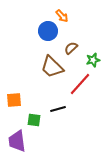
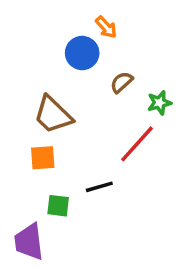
brown trapezoid: (52, 67) -> (53, 115), moved
orange square: (14, 100) -> (43, 158), moved

